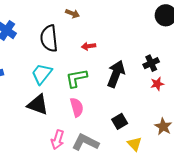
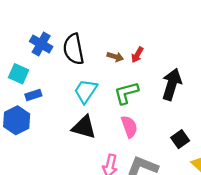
brown arrow: (72, 14) -> (115, 57), moved
black semicircle: (49, 38) -> (74, 49), moved
red arrow: (88, 46) -> (137, 55), turned -48

